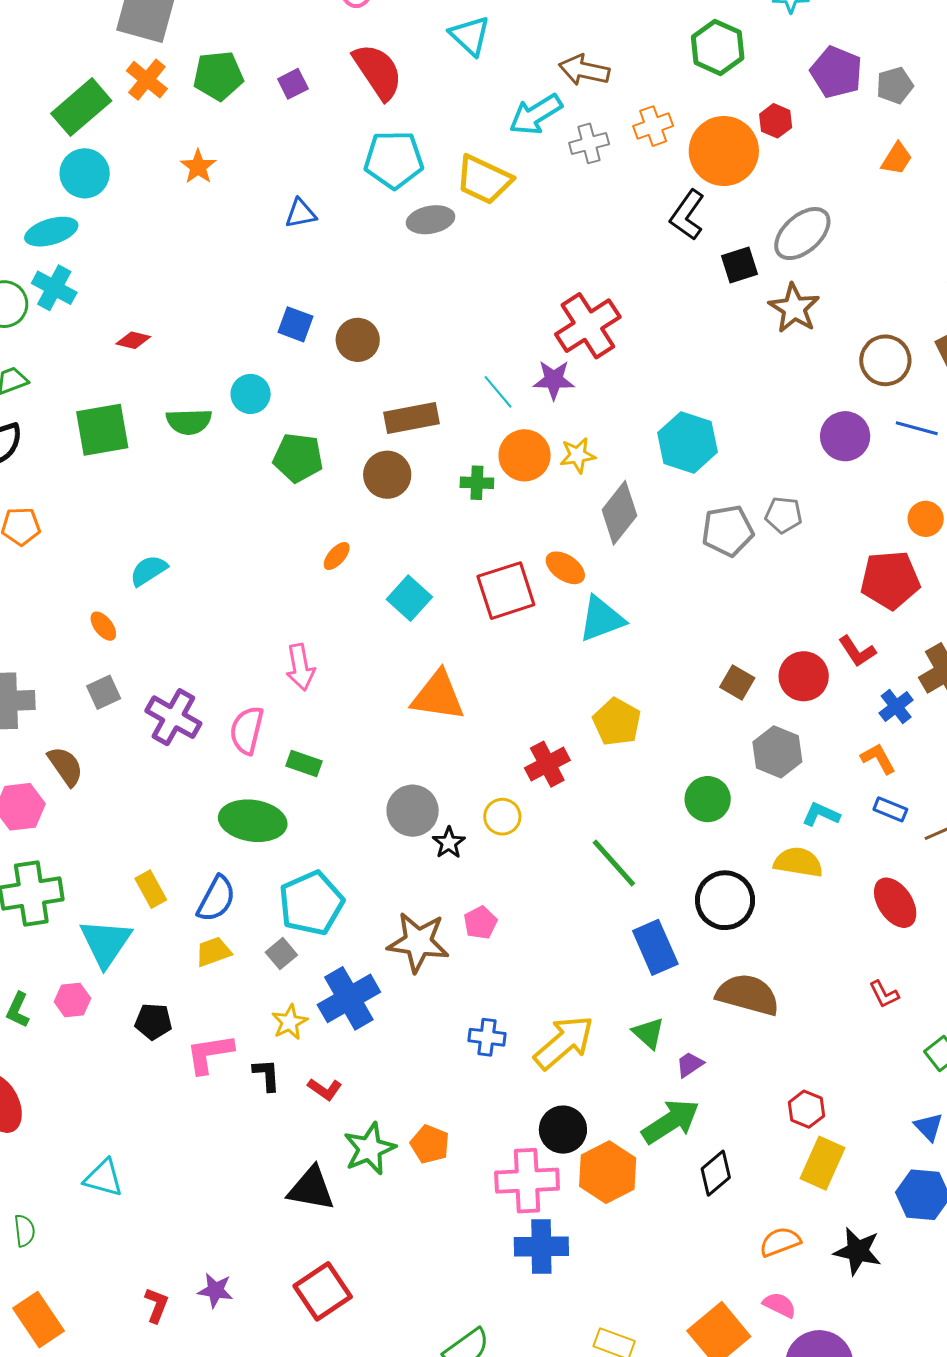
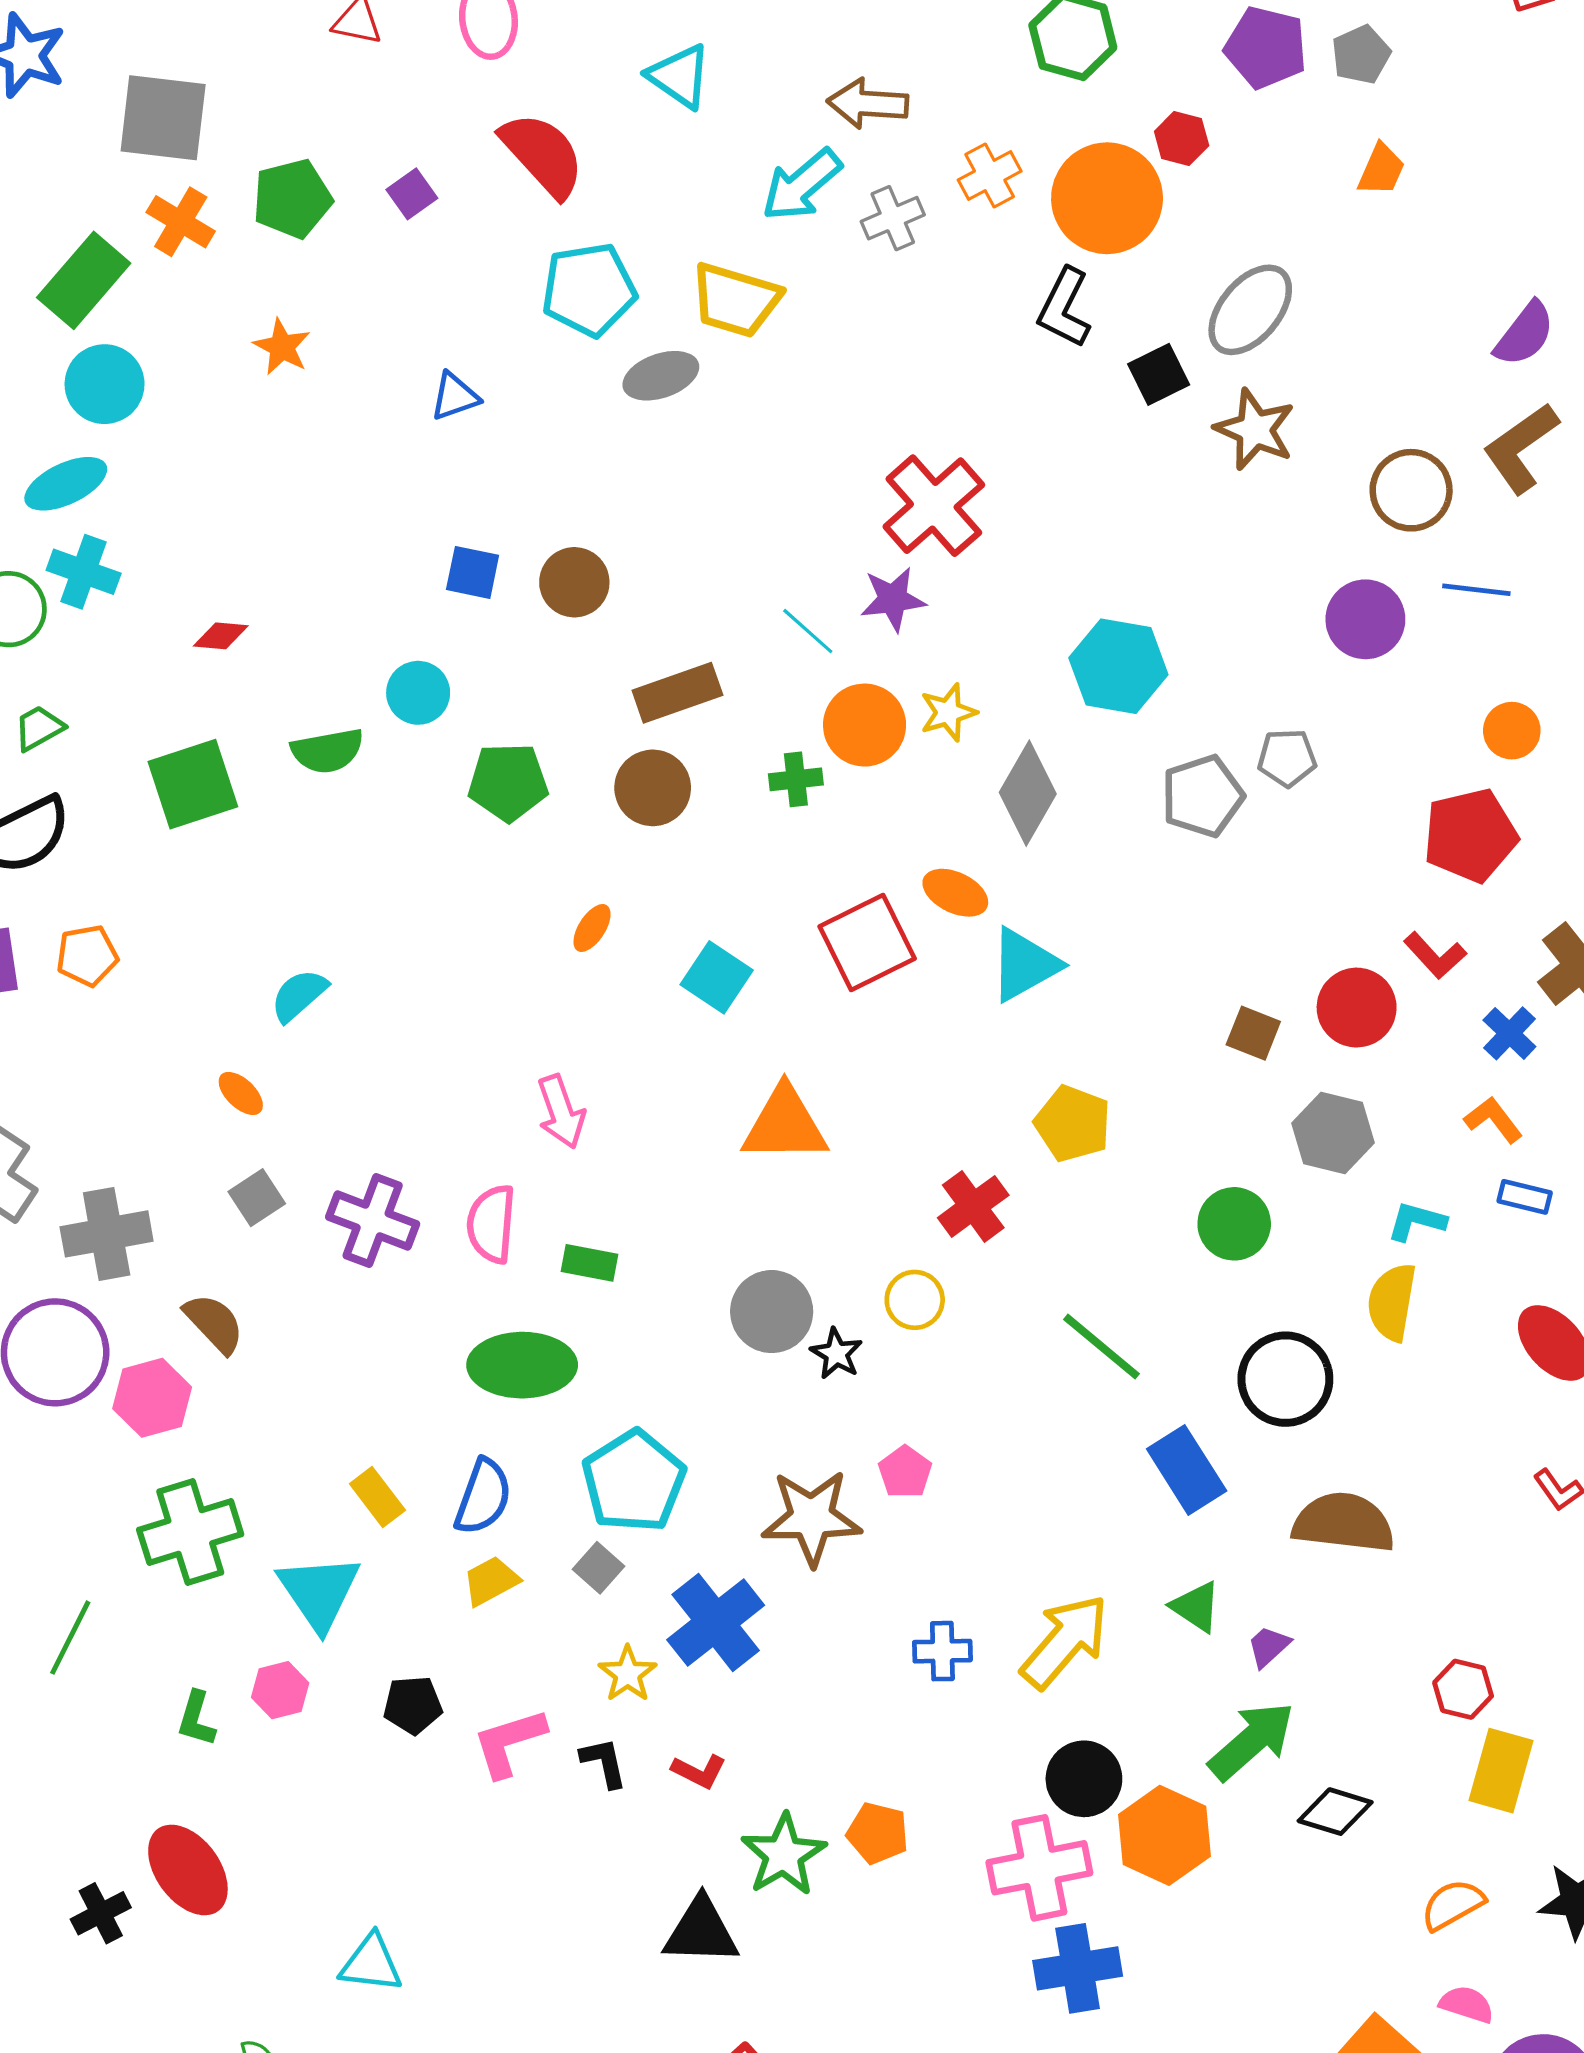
yellow semicircle: (798, 862) -> (1392, 1302), turned -81
black diamond: (716, 1173) -> (1335, 1812), turned 66

